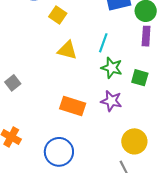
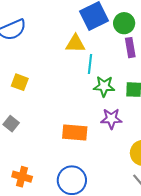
yellow square: (58, 15) -> (20, 82), moved
yellow triangle: (67, 50) -> (75, 44), moved

